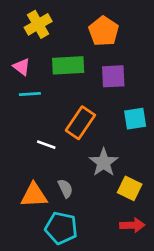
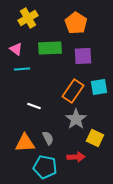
orange rectangle: (80, 123) -> (73, 91), moved
red arrow: (132, 225) -> (76, 157), moved

